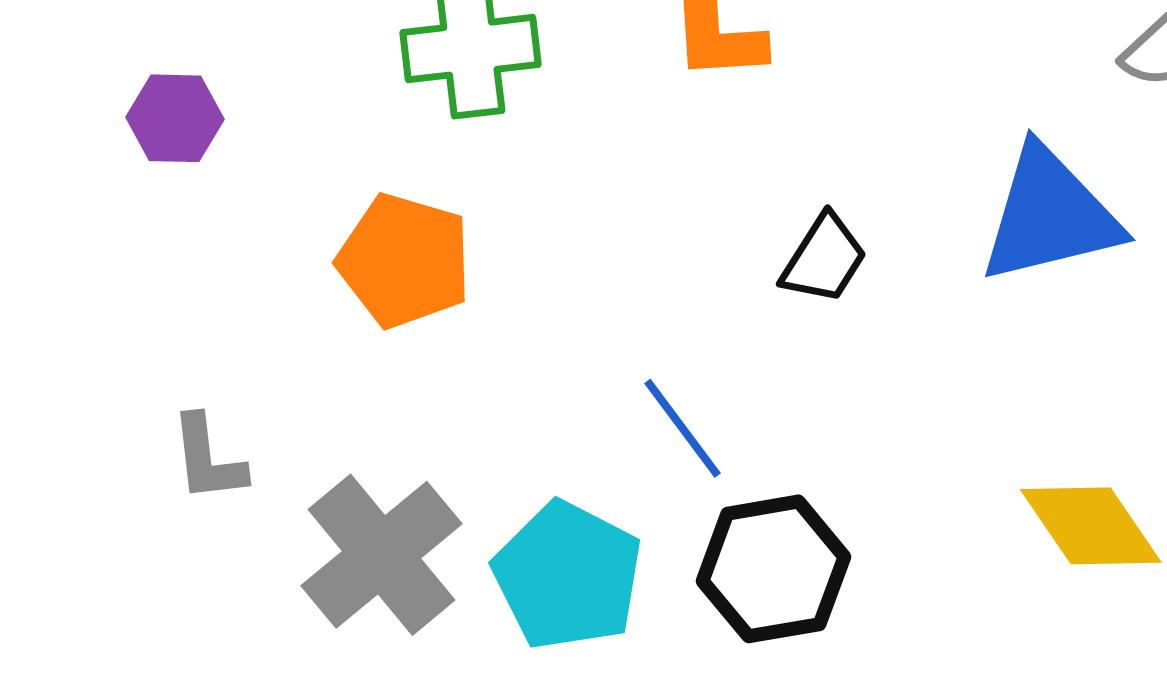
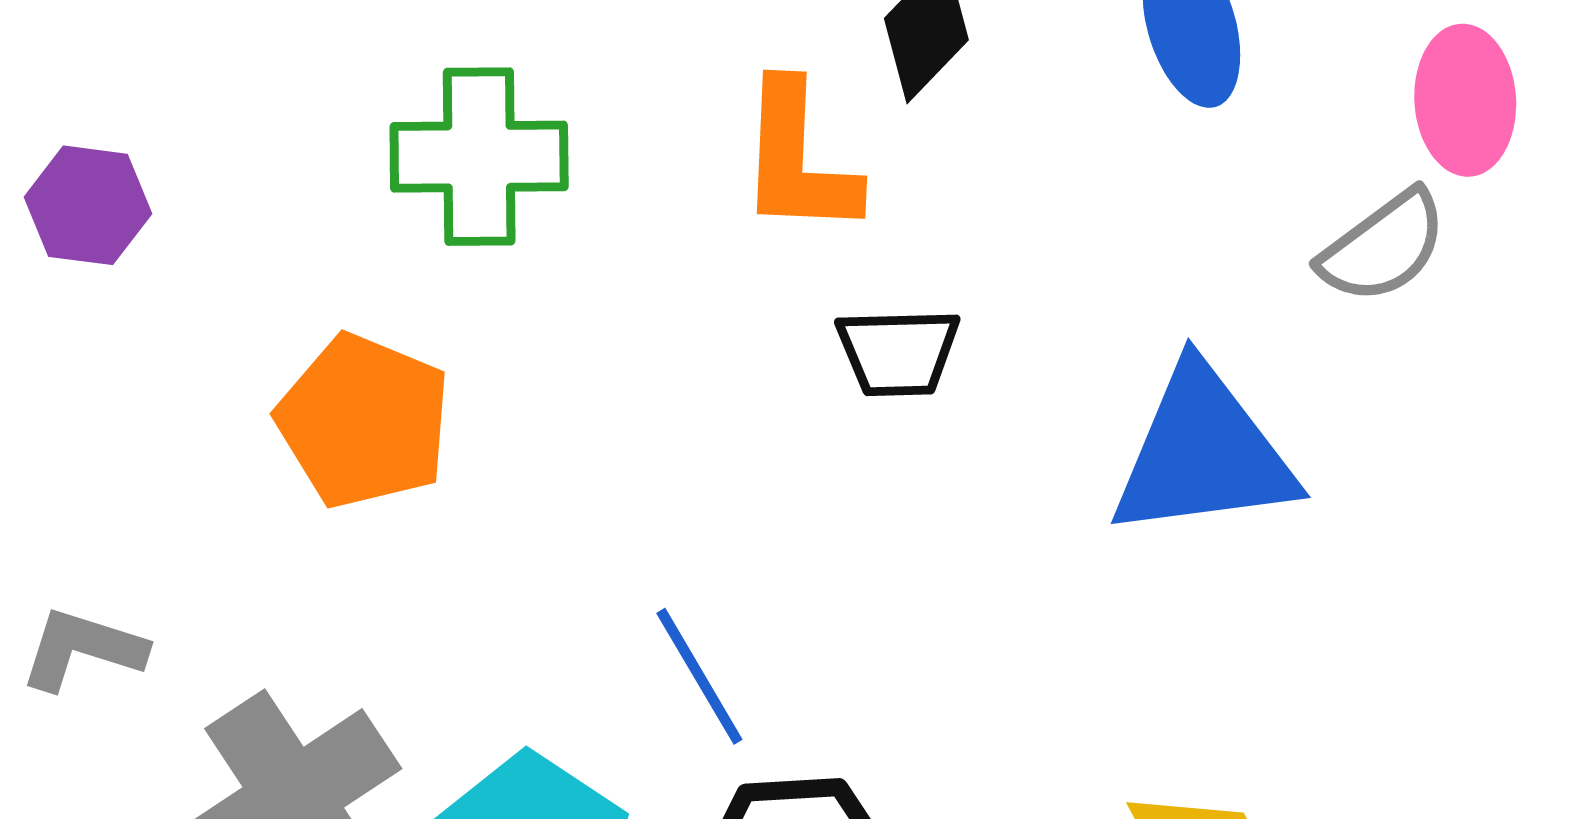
black trapezoid: (824, 259) -> (898, 352), moved, turned 50
gray L-shape: (208, 459) -> (83, 649), turned 108

